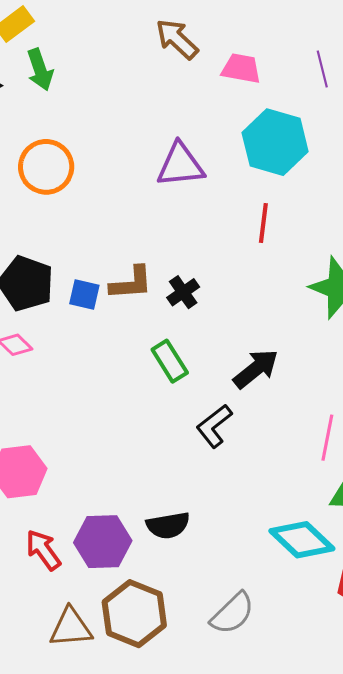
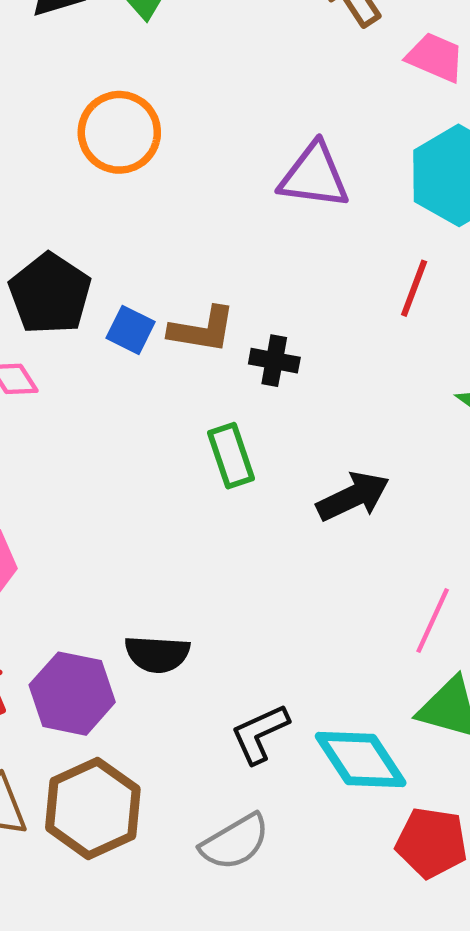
black cross: (183, 292) -> (274, 361), turned 32
black L-shape: (214, 426) -> (260, 734), moved
black semicircle: (168, 525) -> (157, 654), moved

